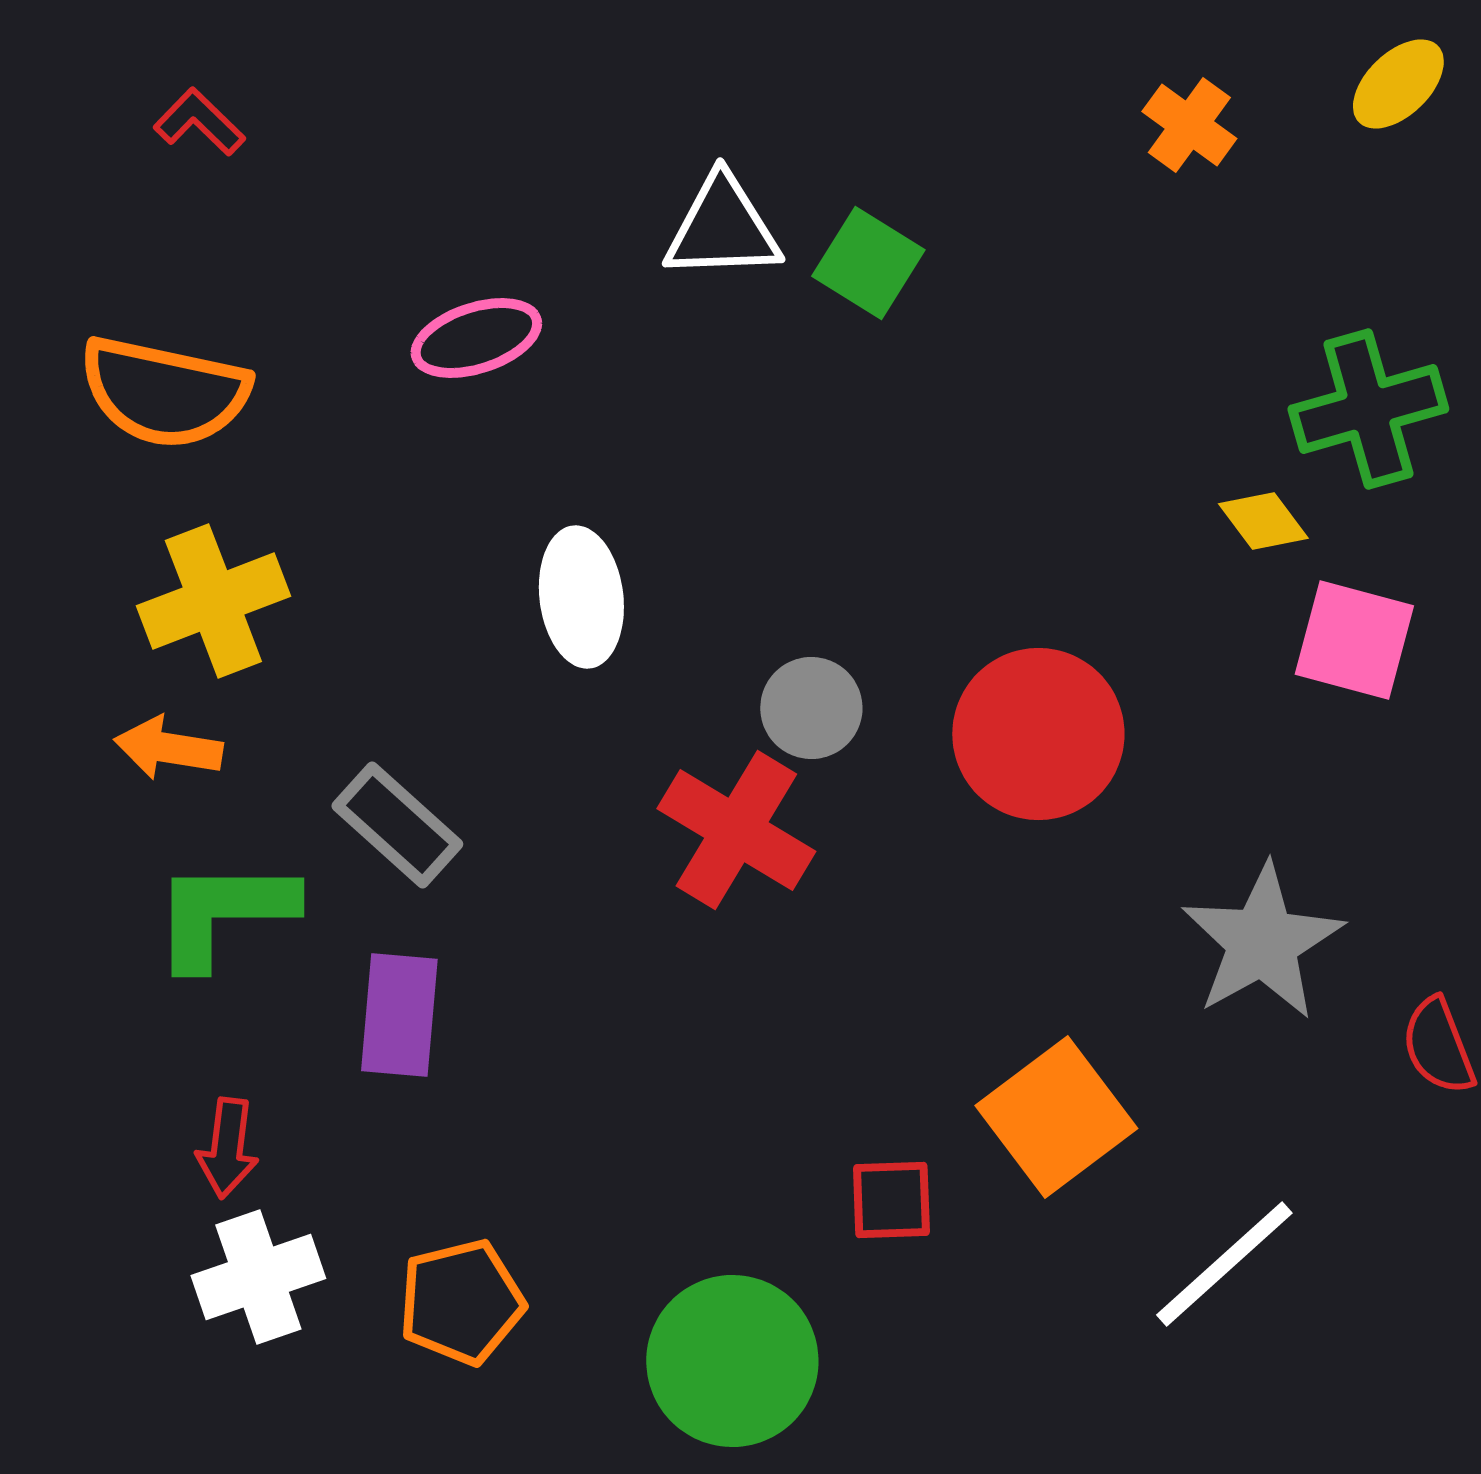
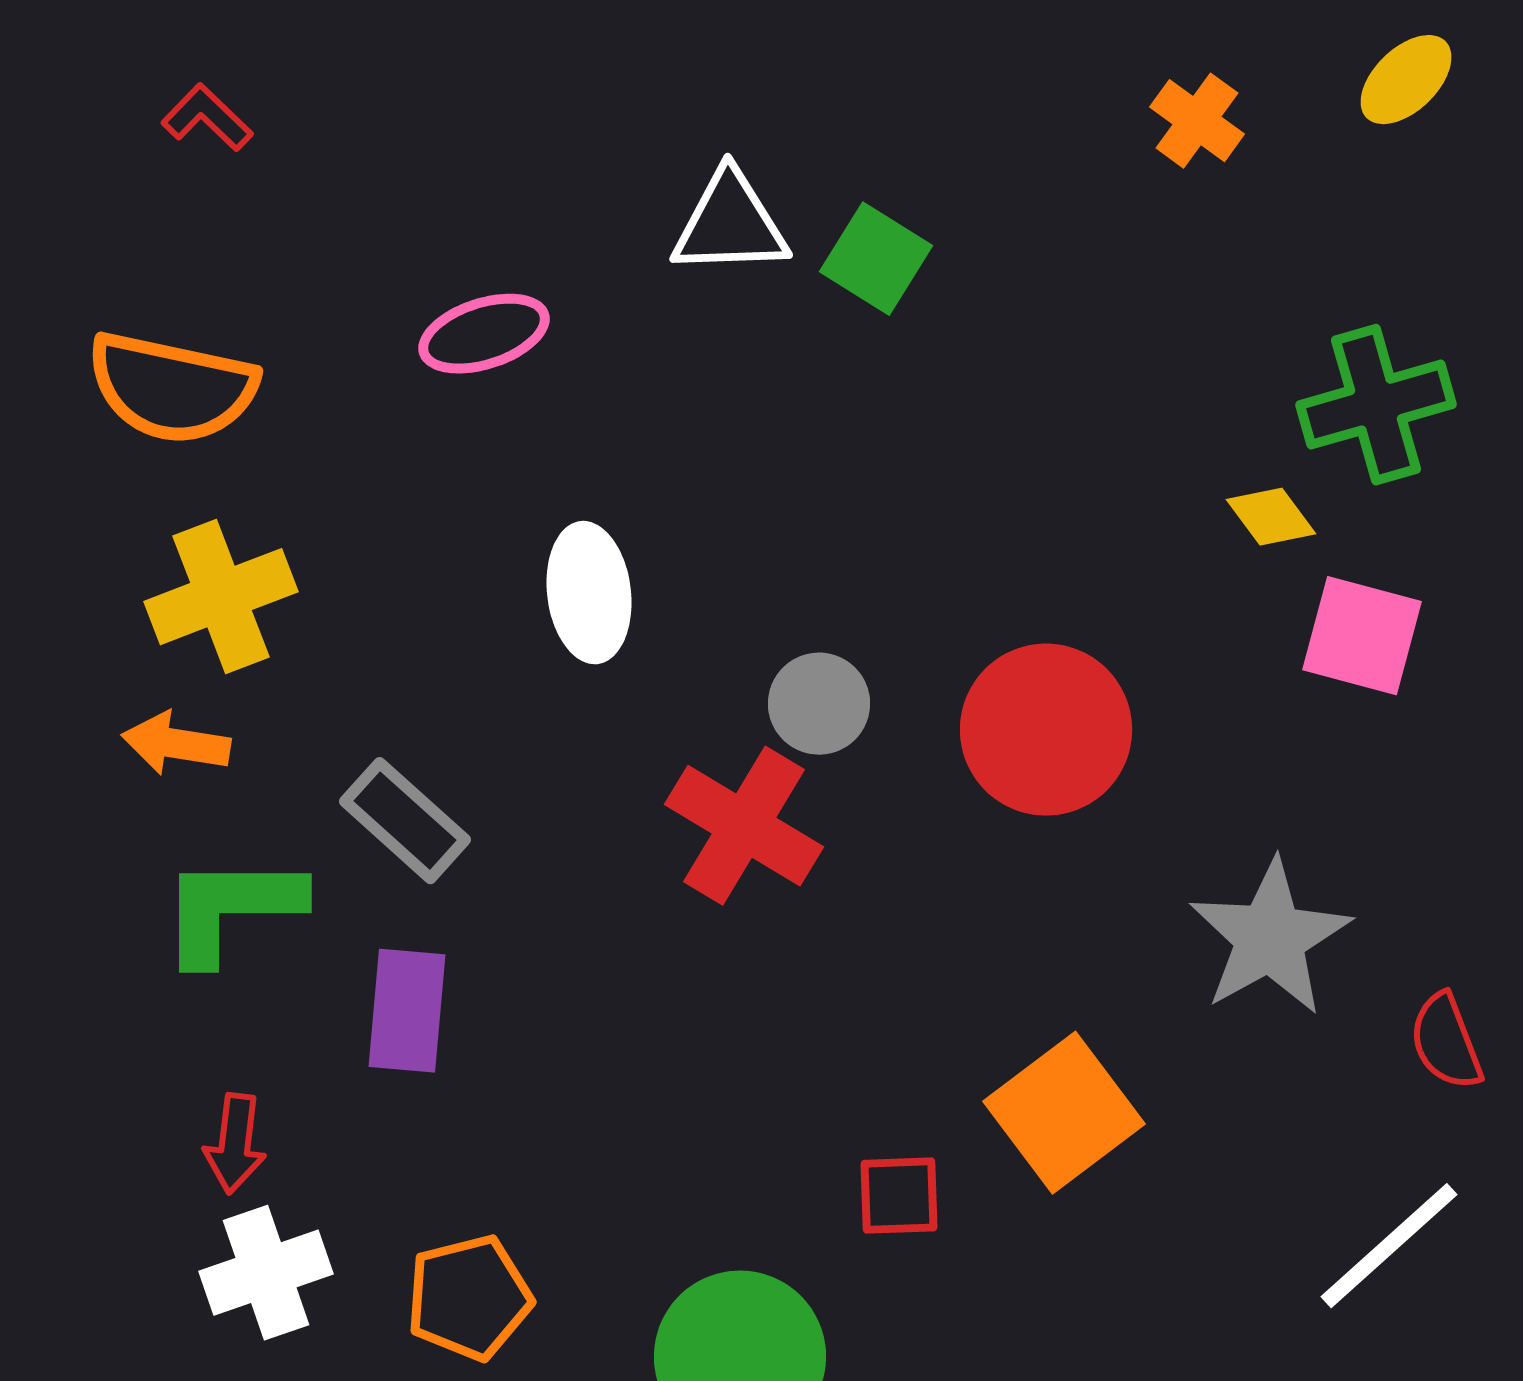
white line: (1224, 1264) -> (1389, 1246), moved

